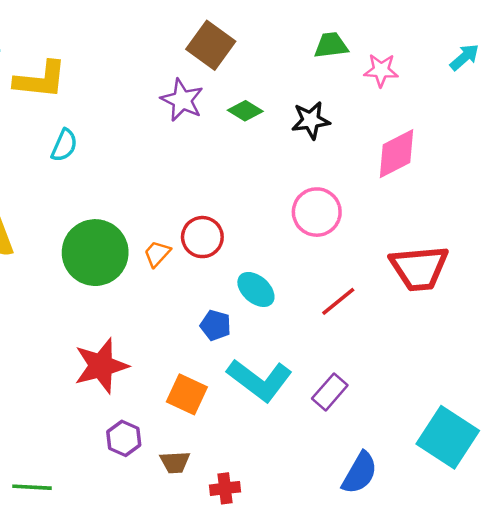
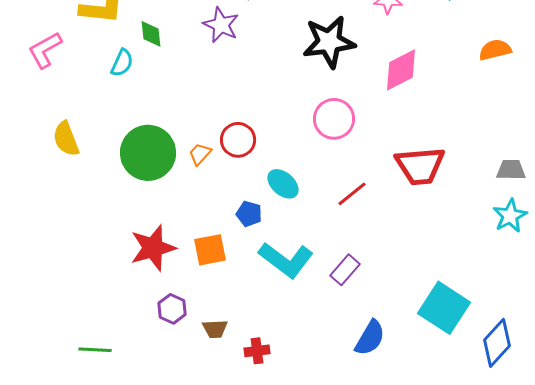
green diamond: (245, 111) -> (151, 34), moved, turned 52
black star: (311, 120) -> (329, 42), size x1.6
orange square: (187, 394) -> (210, 250), moved, turned -36

